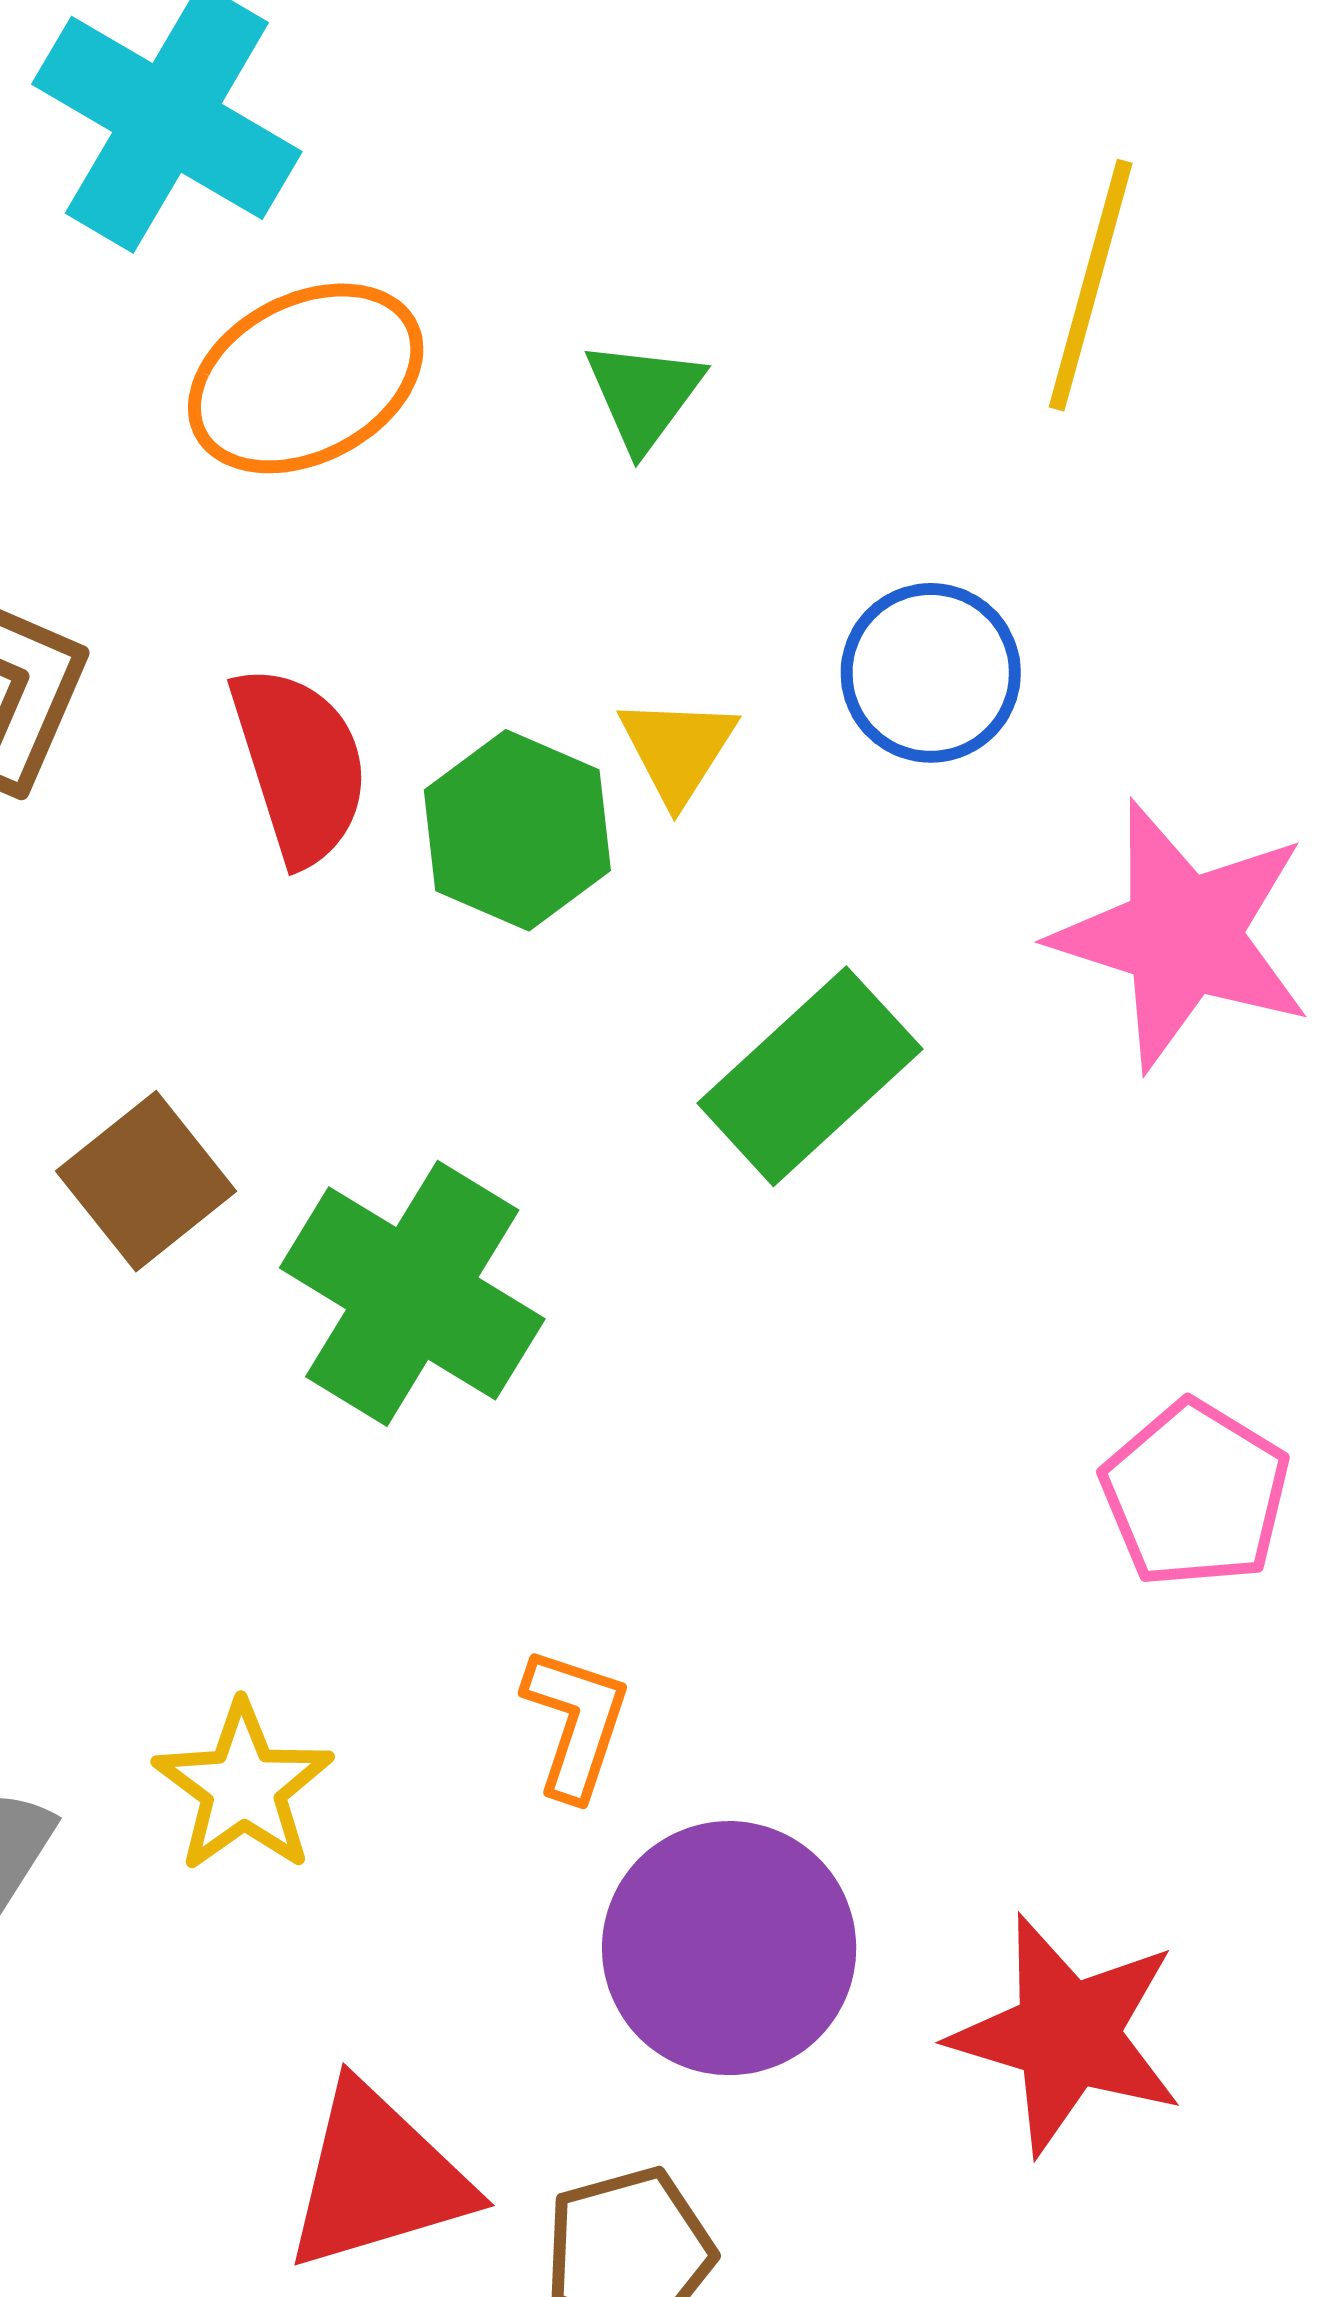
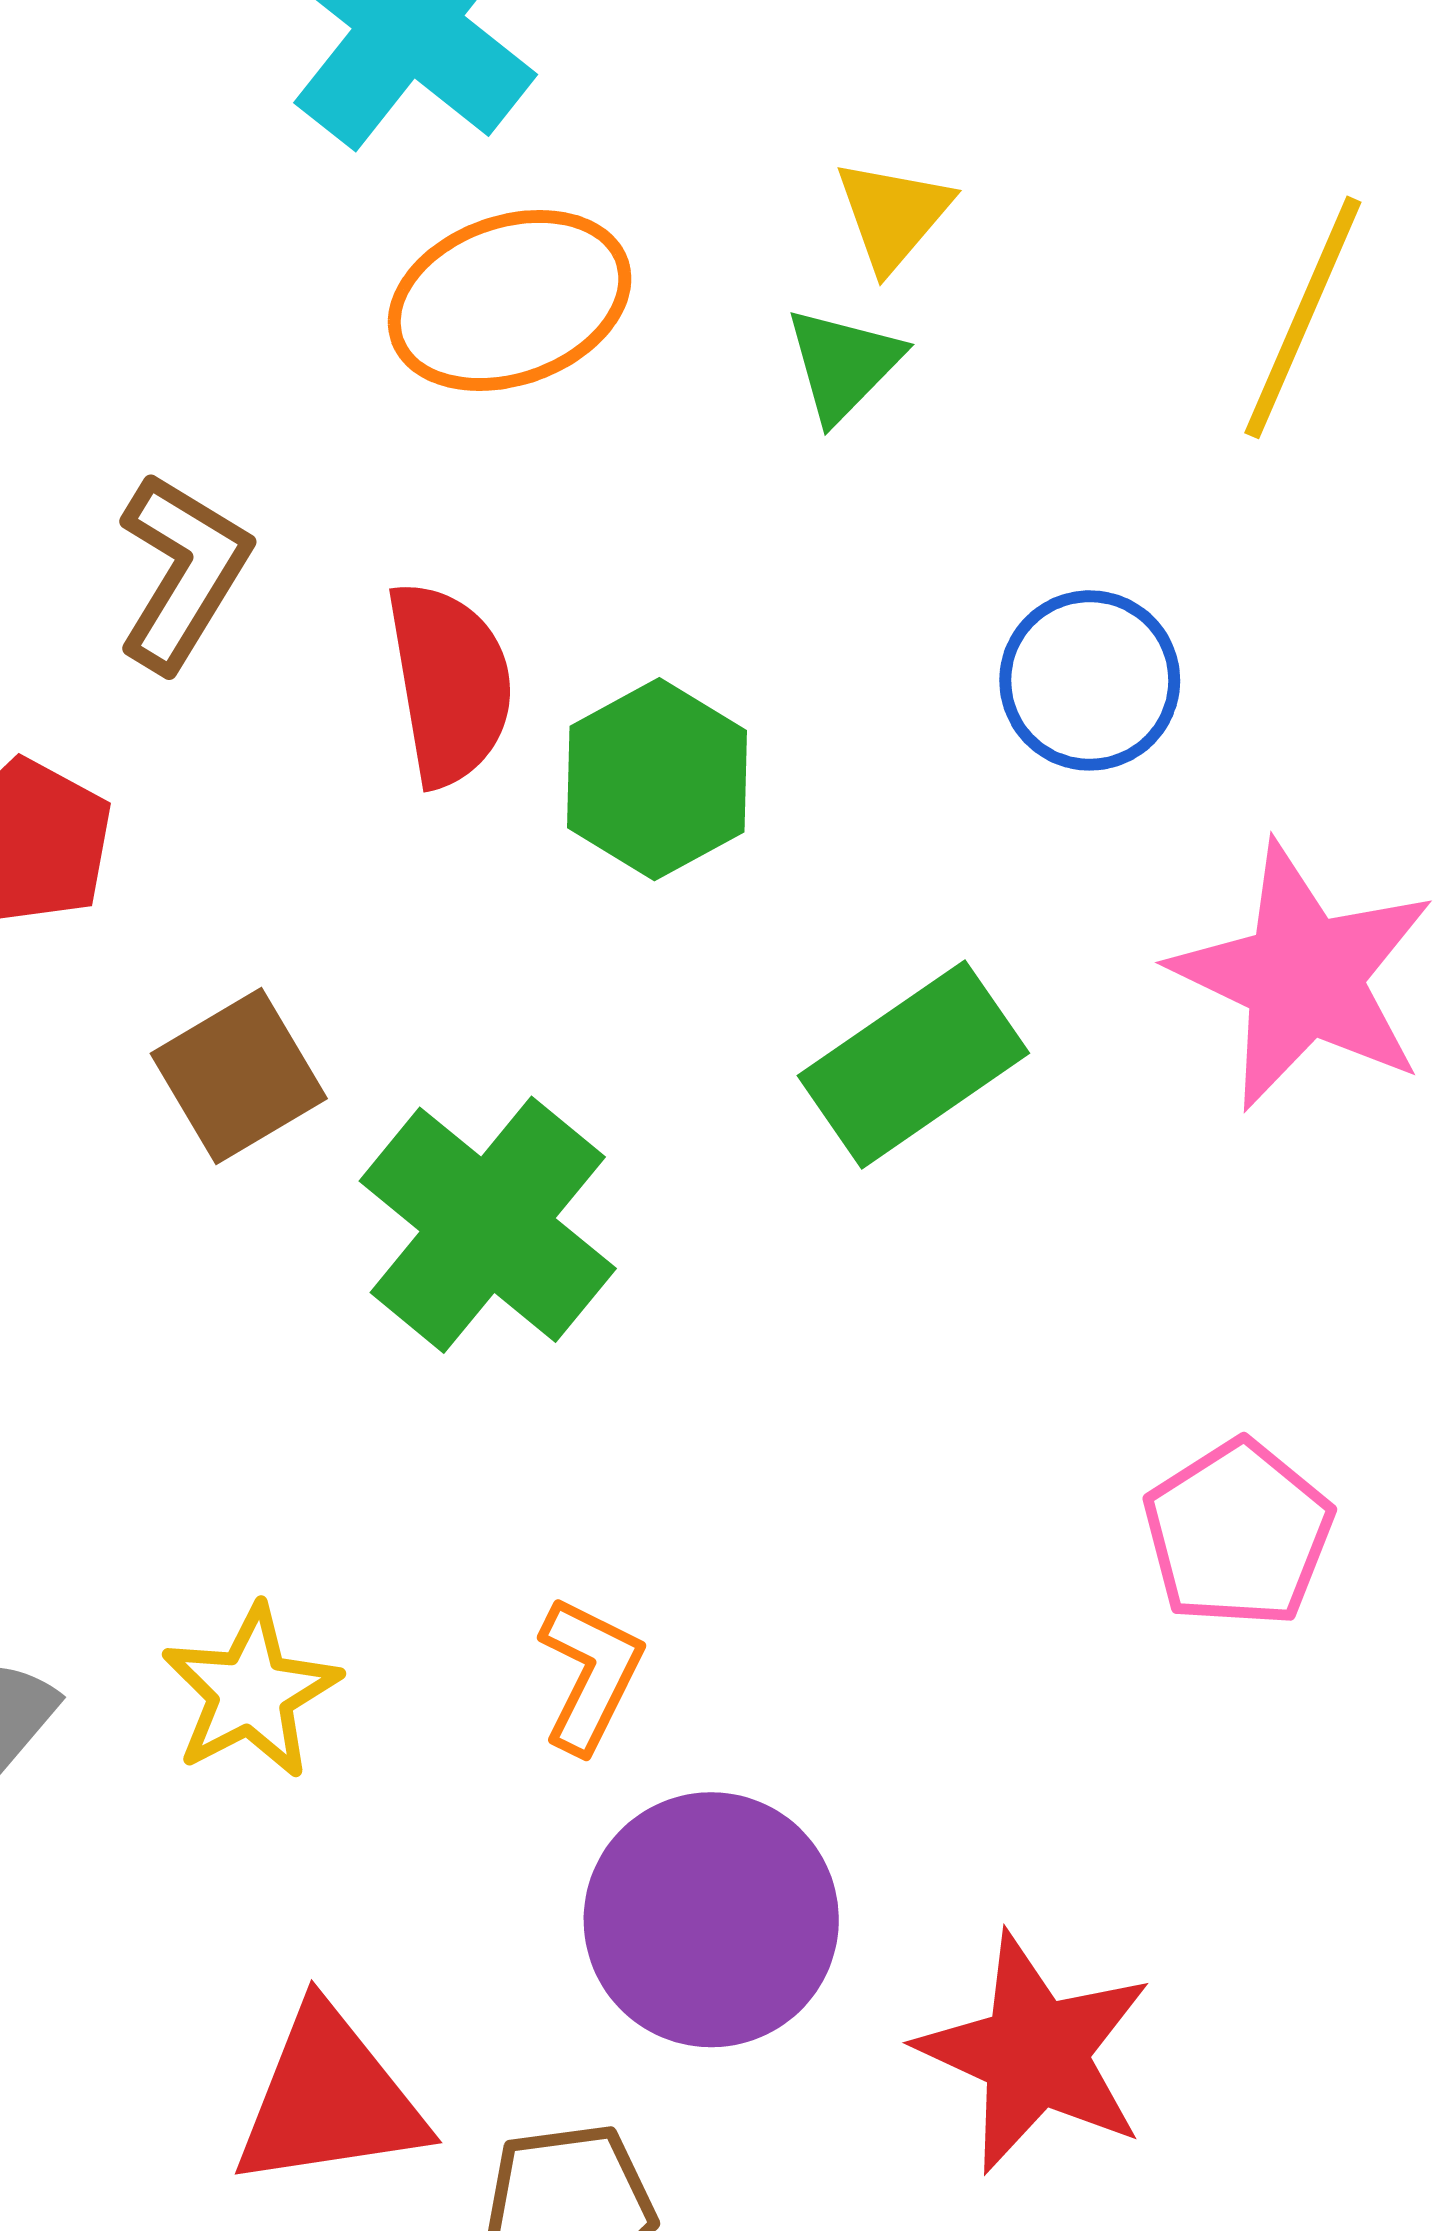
yellow triangle: (678, 750) -> (893, 215), moved

